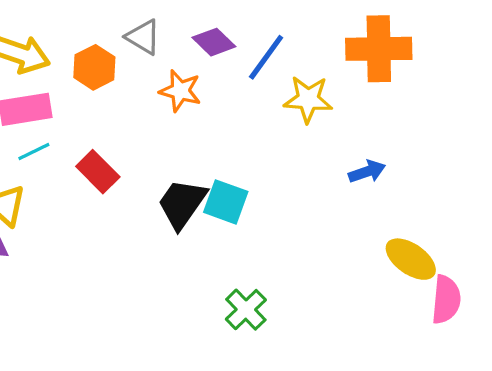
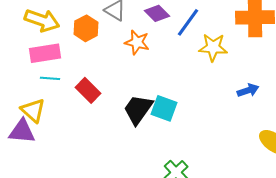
cyan line: (34, 151) -> (50, 78), turned 30

